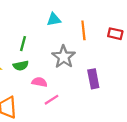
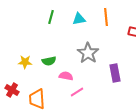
orange line: (83, 30) -> (106, 17), moved
green line: (23, 44) -> (51, 17), moved

